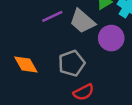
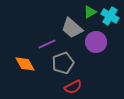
purple line: (52, 16) -> (47, 44), moved

